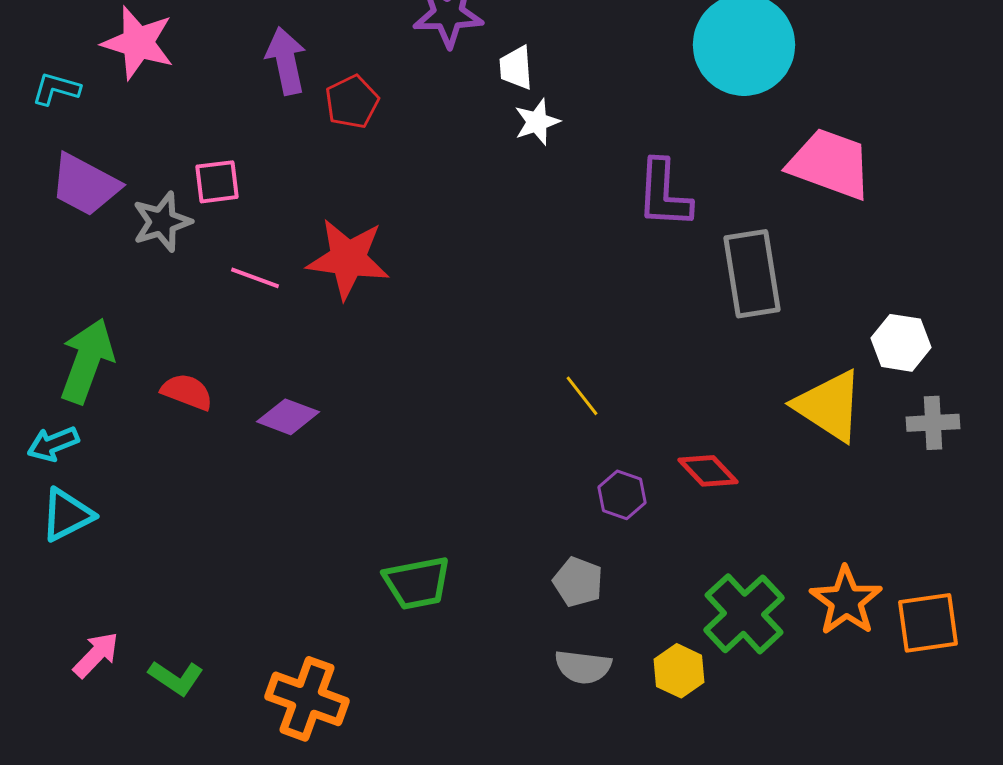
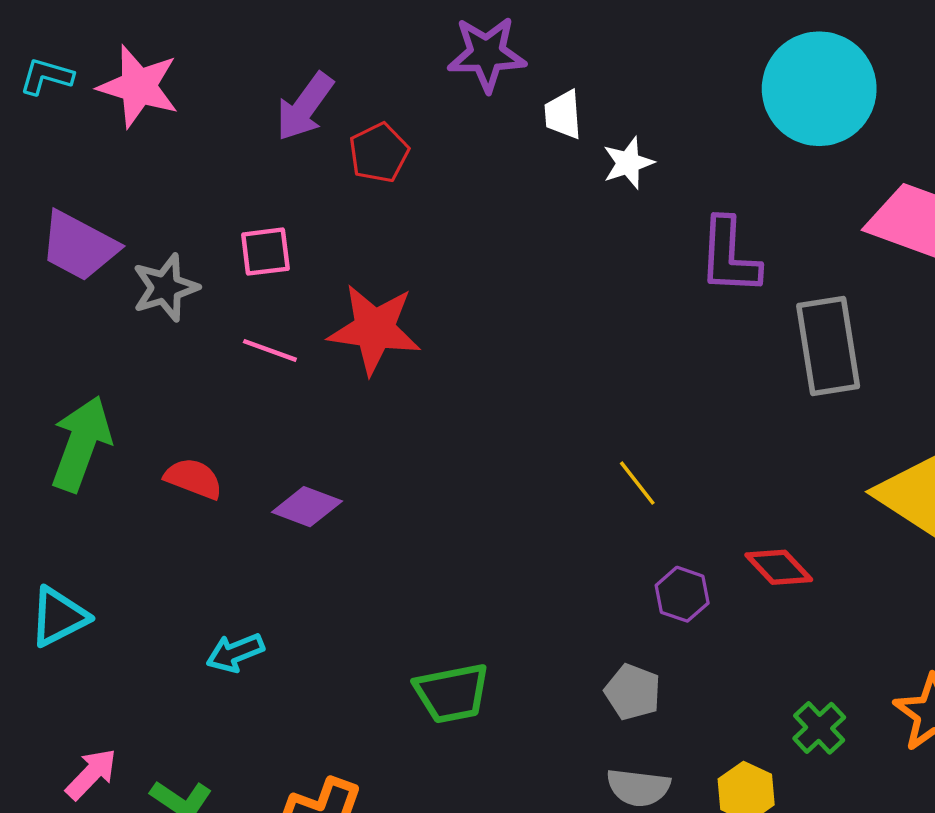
purple arrow: (286, 61) -> (305, 107), turned -132
cyan L-shape: (56, 89) -> (46, 76), moved
white star: (537, 122) -> (628, 163), moved
pink square: (217, 182) -> (265, 252), moved
cyan arrow: (53, 444) -> (235, 653), moved
green cross: (744, 614) -> (819, 728), size x0.6

